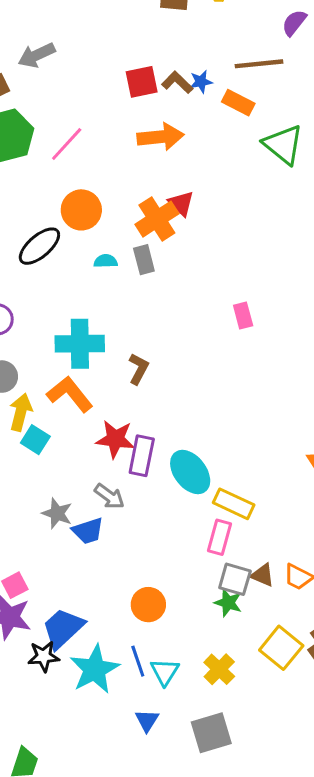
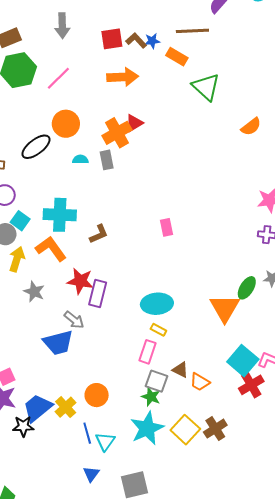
gray arrow: (37, 55) -> (62, 26), moved, turned -70
red triangle: (181, 203) -> (134, 123), turned 42
pink rectangle: (243, 315) -> (166, 227), moved
brown L-shape: (139, 369) -> (99, 234), turned 35
cyan square: (35, 440) -> (20, 221), moved
cyan ellipse: (190, 472) -> (157, 304), moved, turned -60
yellow rectangle: (234, 504) -> (158, 330), size x0.6
gray star: (57, 513) -> (34, 292), moved
blue trapezoid: (88, 531) -> (58, 343), size x1.4
brown triangle: (262, 575) -> (180, 370), moved
cyan star: (95, 669) -> (147, 428), moved
yellow cross: (219, 669) -> (66, 407), moved

